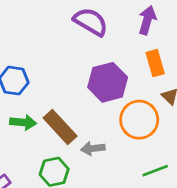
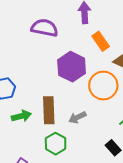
brown rectangle: (60, 127) -> (49, 110), turned 60

